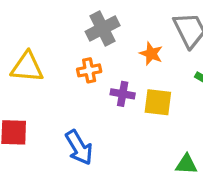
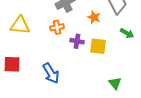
green triangle: (186, 164) -> (115, 83), turned 48

